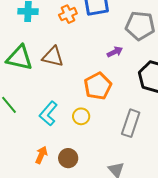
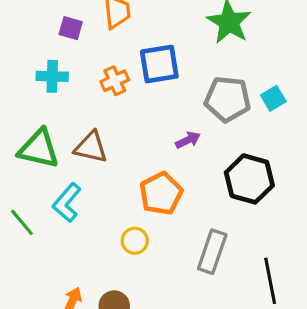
cyan L-shape: (48, 113) -> (67, 203), moved

